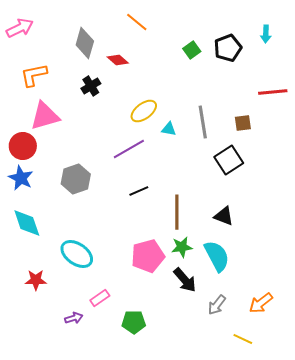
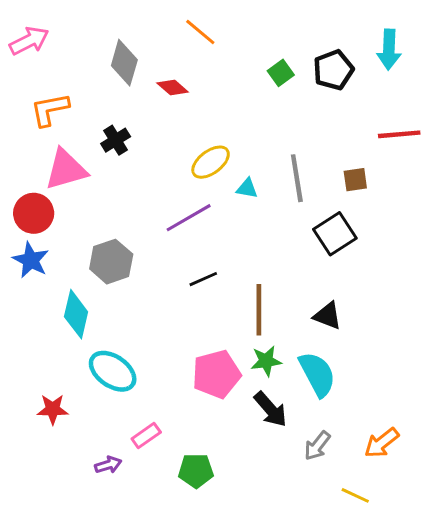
cyan arrow: (266, 34) -> (389, 50), size x1.5
black cross: (91, 86) -> (116, 140), moved
cyan diamond: (27, 223) -> (76, 314), moved, turned 32

